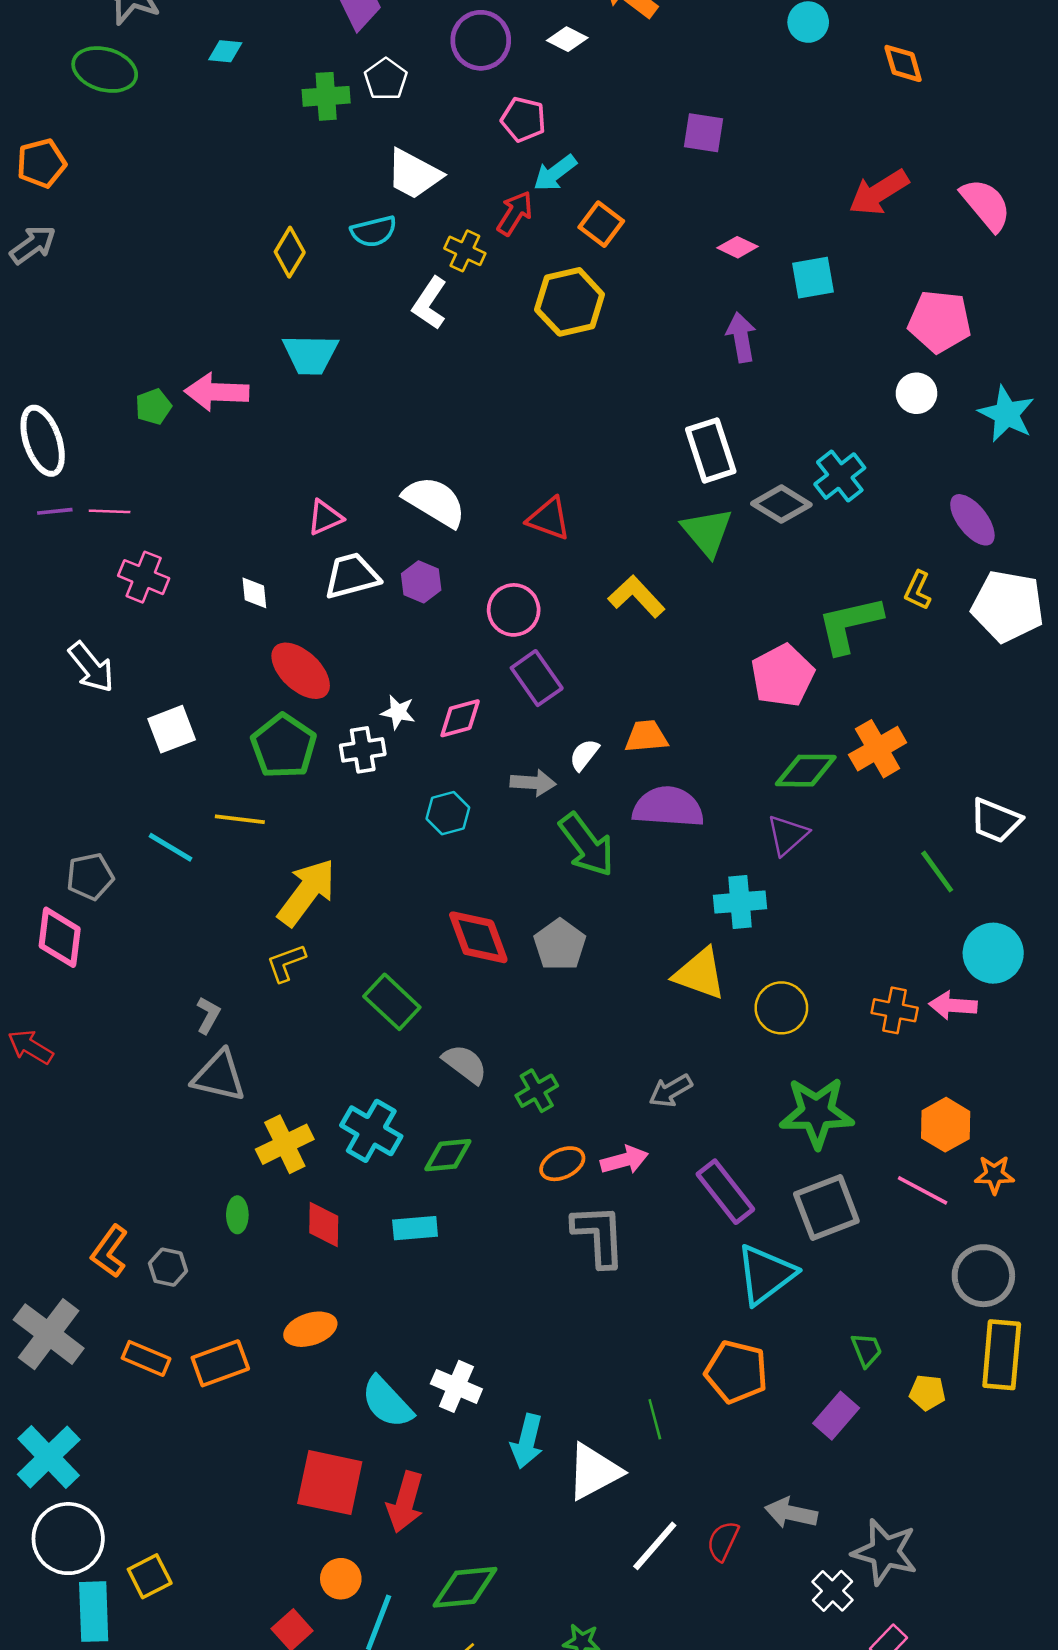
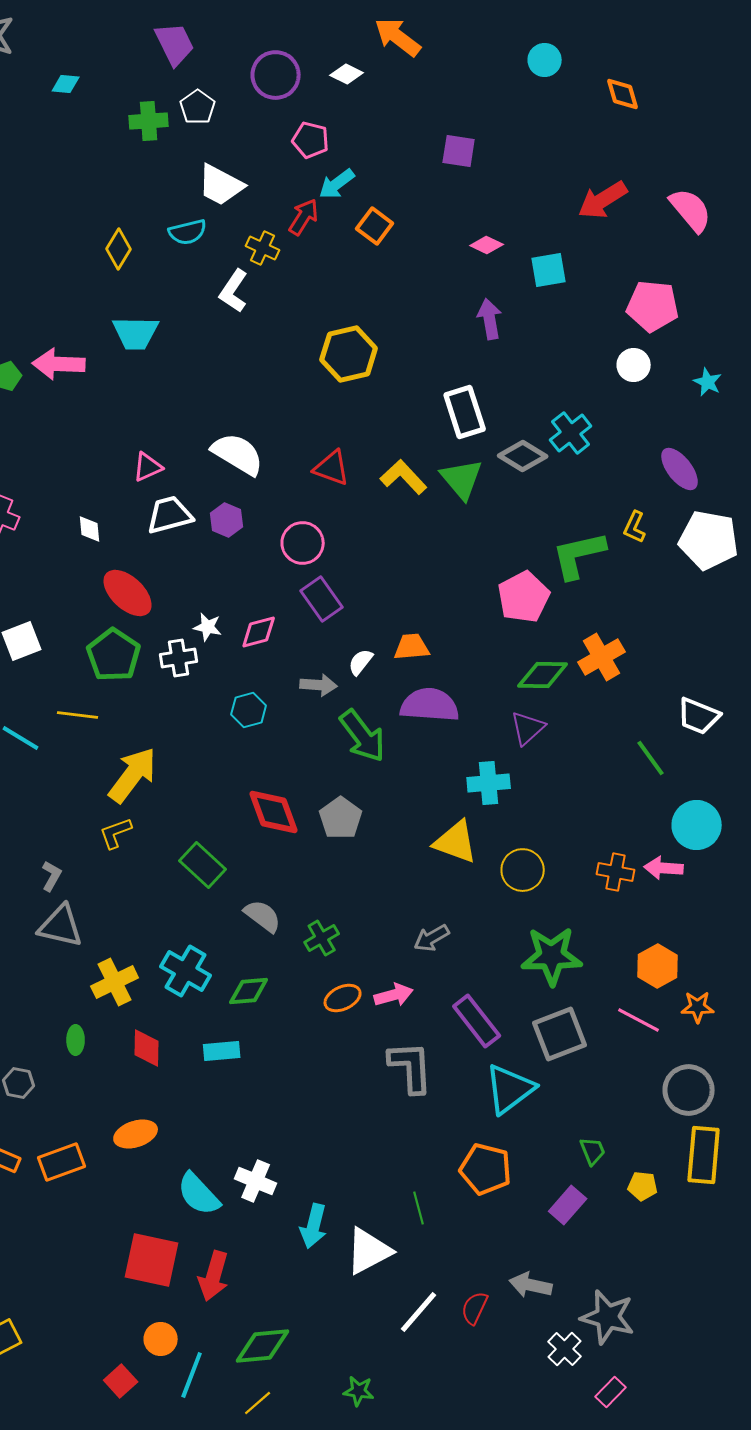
yellow hexagon: (570, 302) -> (349, 354), moved
cyan star: (1007, 414) -> (708, 382), size x0.6
yellow L-shape: (637, 597) -> (404, 477), moved
gray L-shape: (599, 1235) -> (411, 1067), moved

